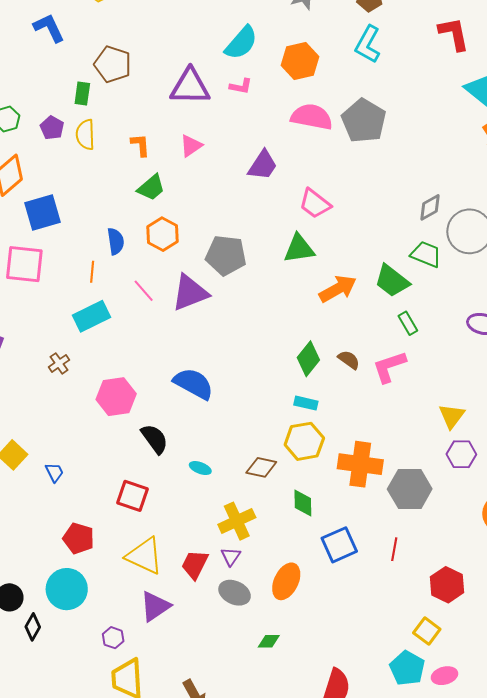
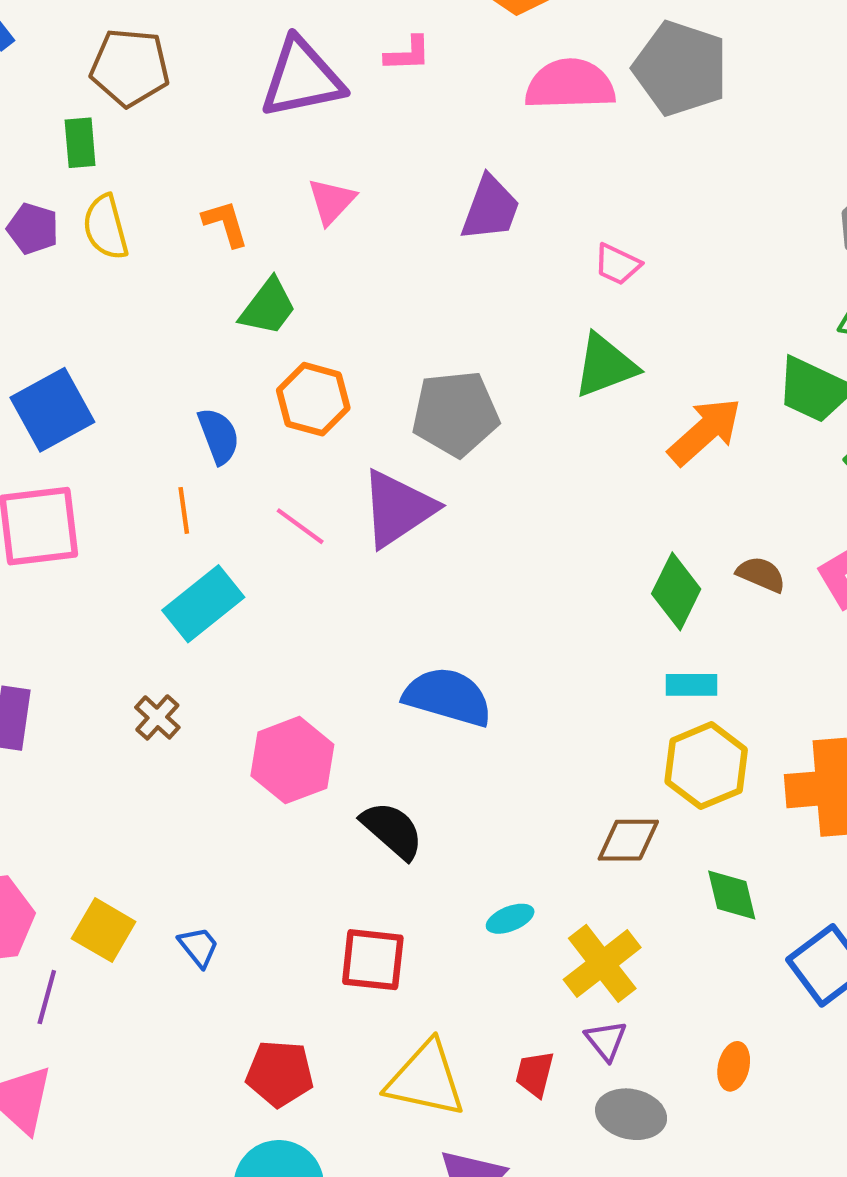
pink trapezoid: (315, 204) -> (617, 264), size x0.7
cyan ellipse: (200, 468) -> (510, 919), moved, turned -30
red trapezoid: (195, 564) -> (535, 1074), size x0.7
orange ellipse: (286, 581) -> (734, 1066), size x0.6

